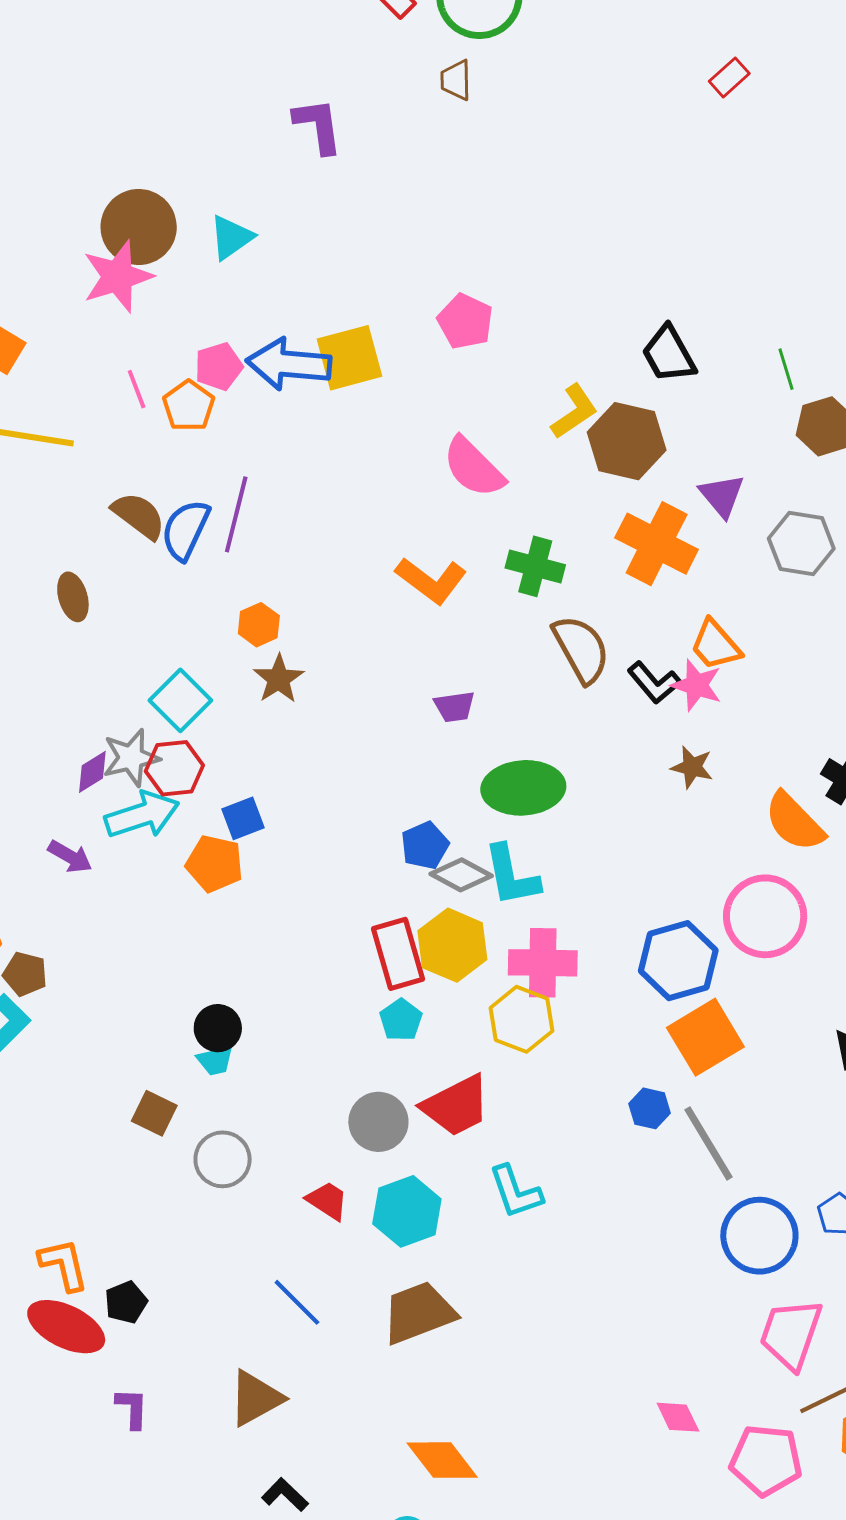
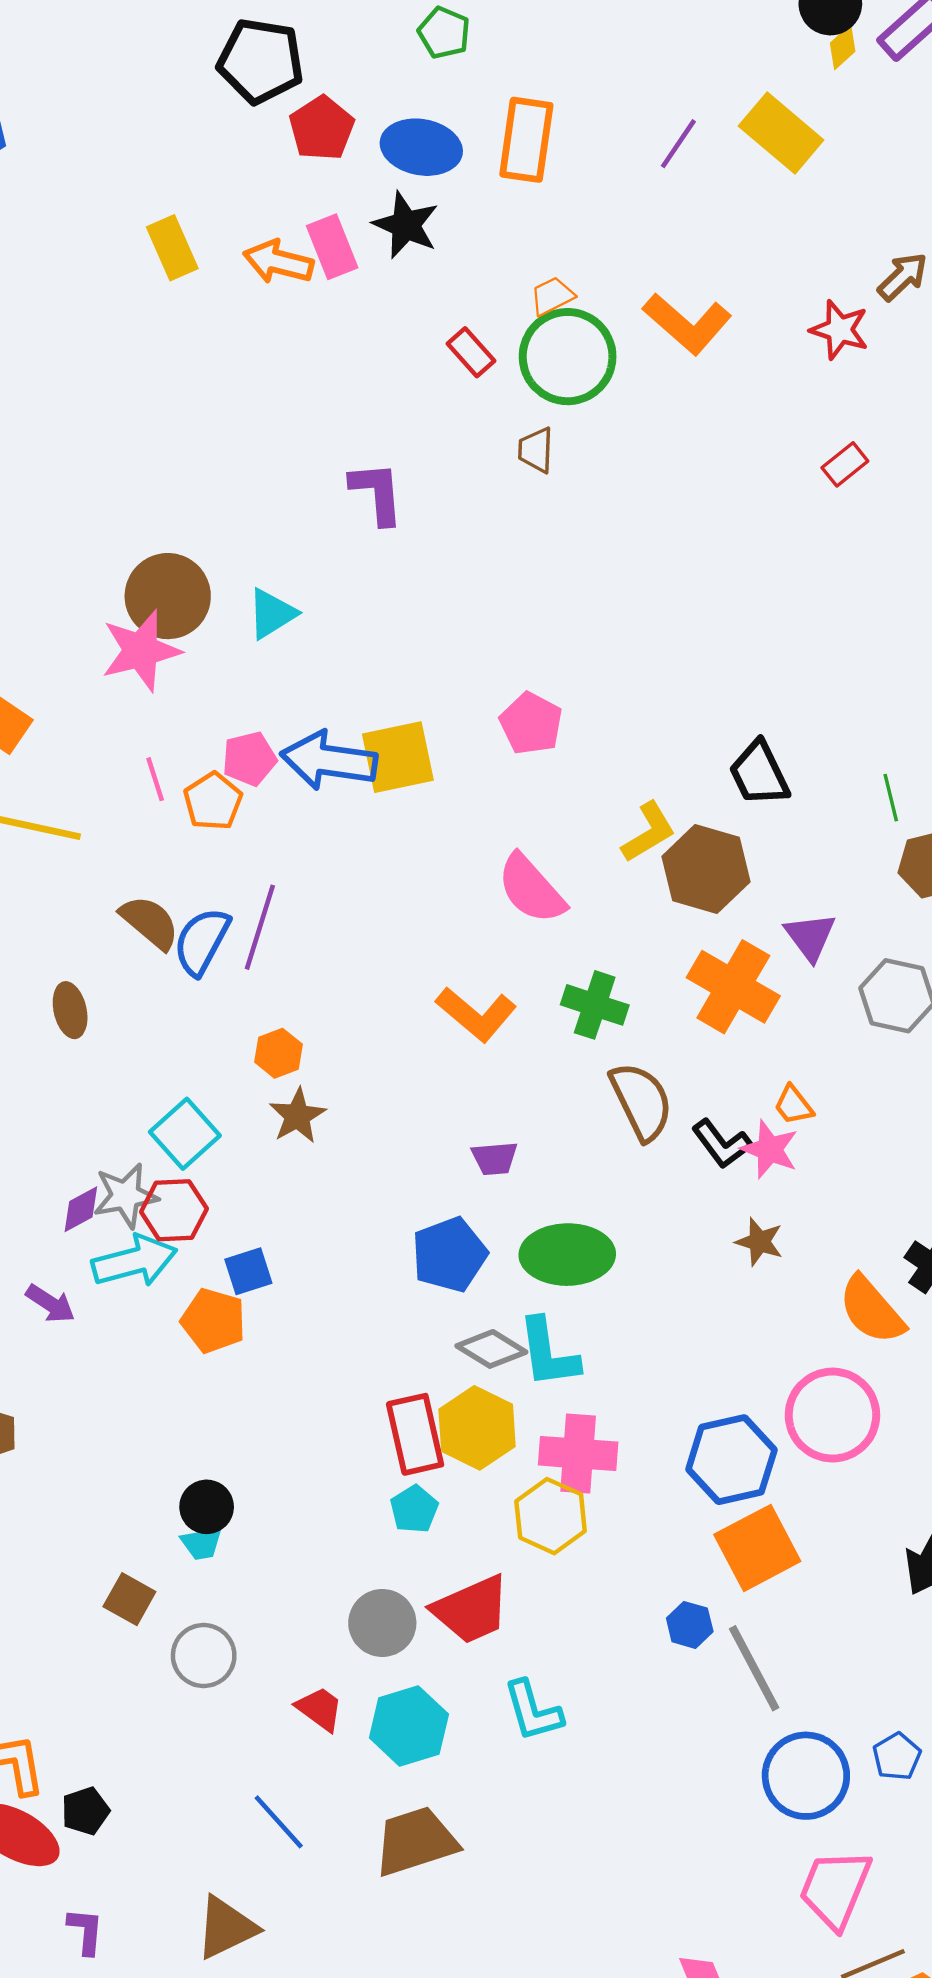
orange trapezoid: (715, 645) -> (794, 1105), size x0.7
blue pentagon: (425, 845) -> (449, 1255), moved, size x1.4

